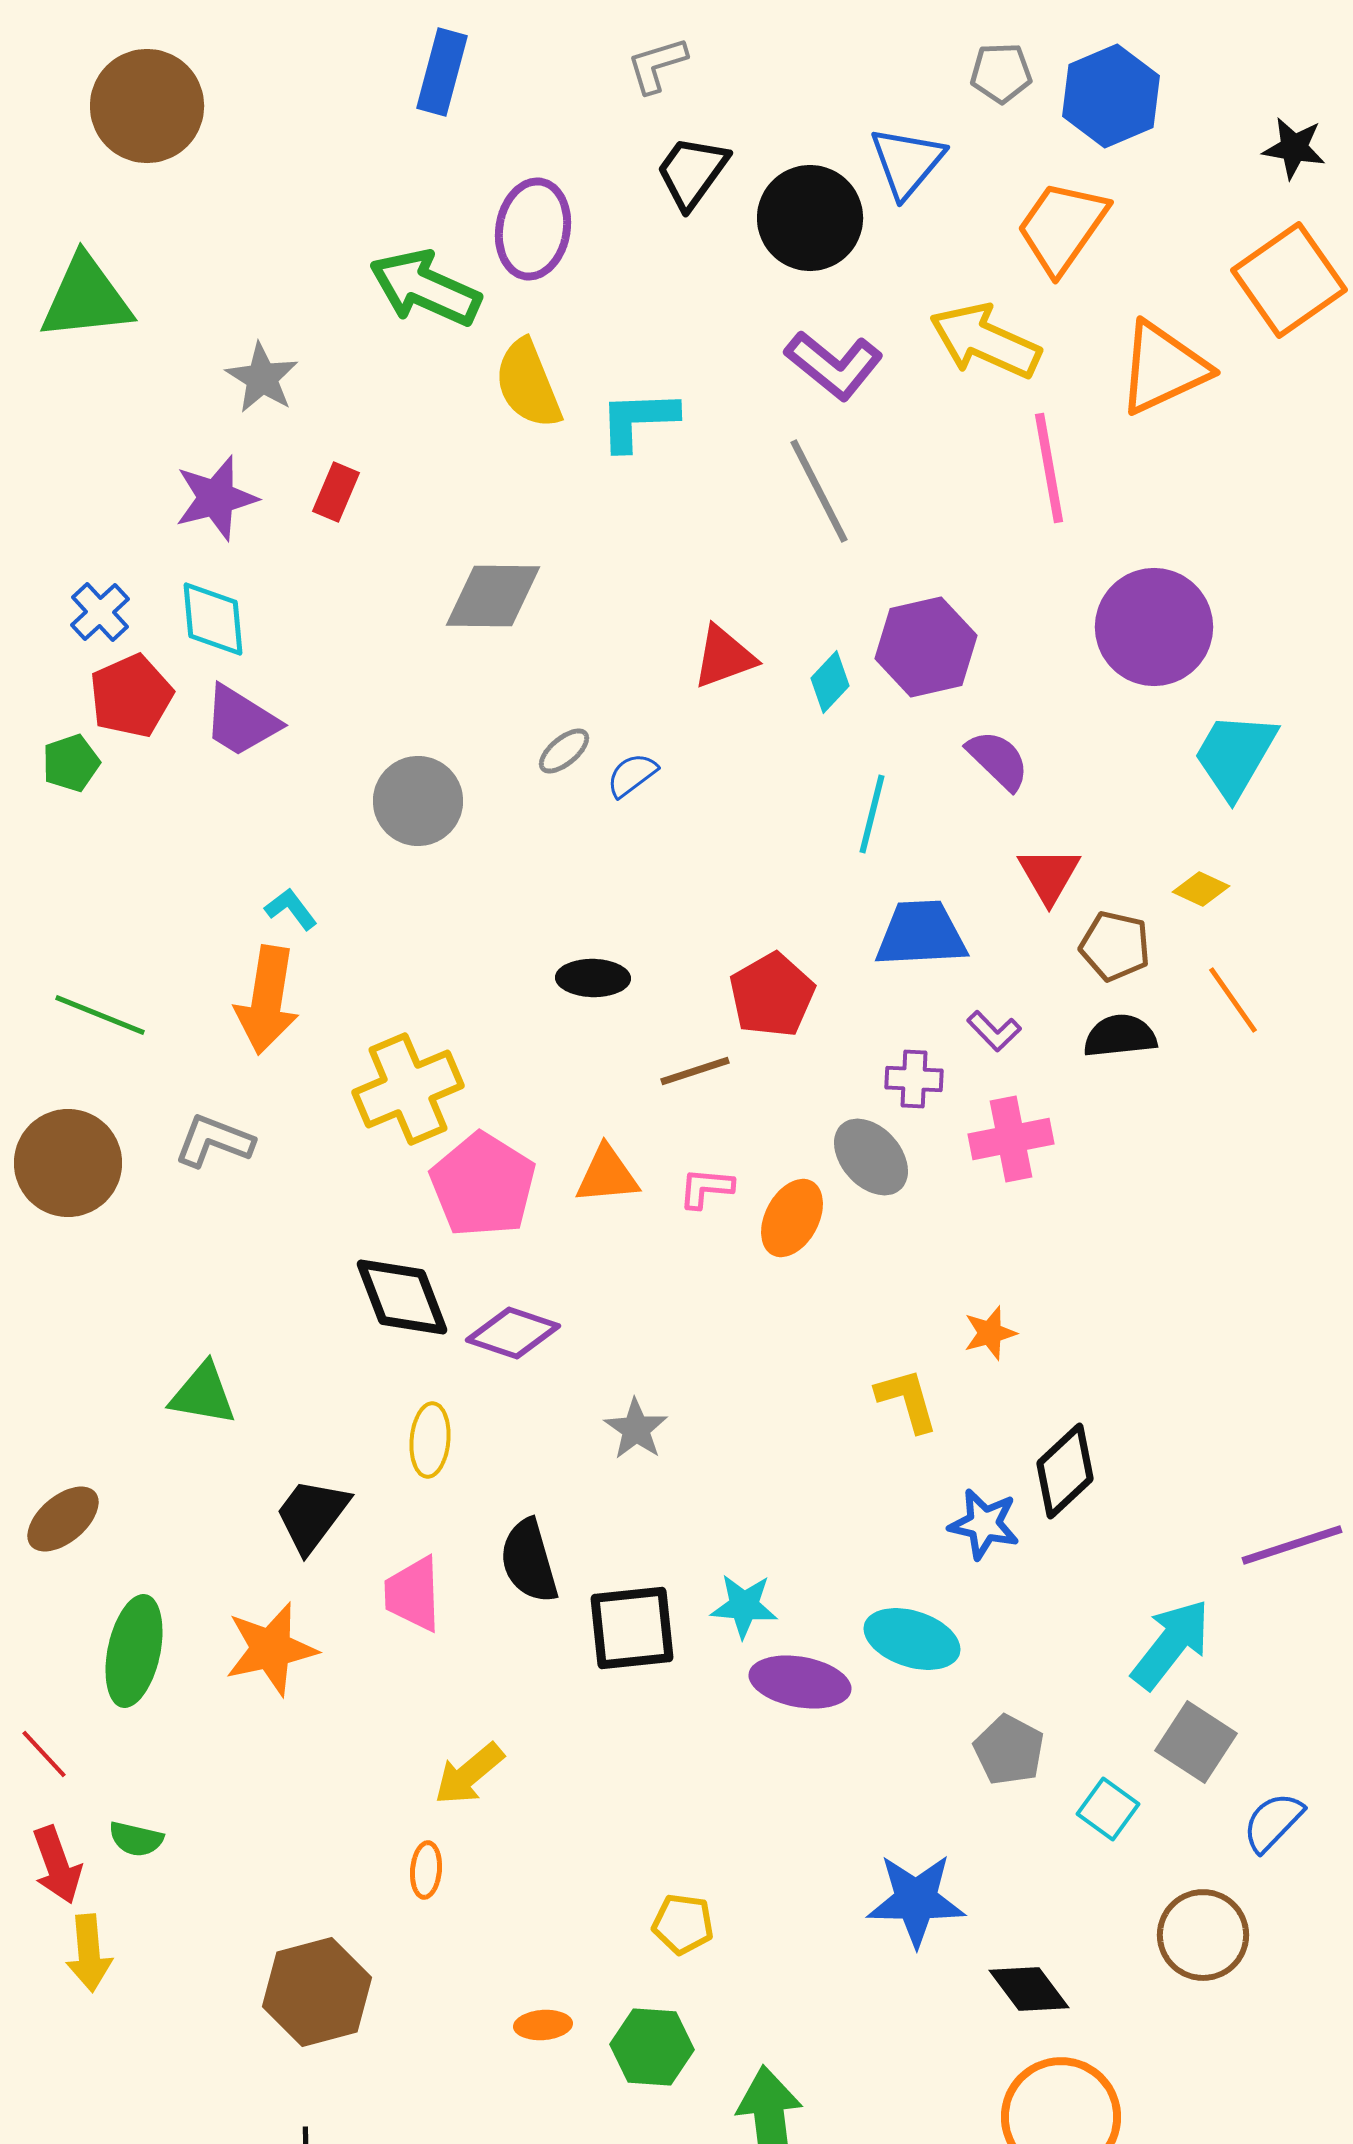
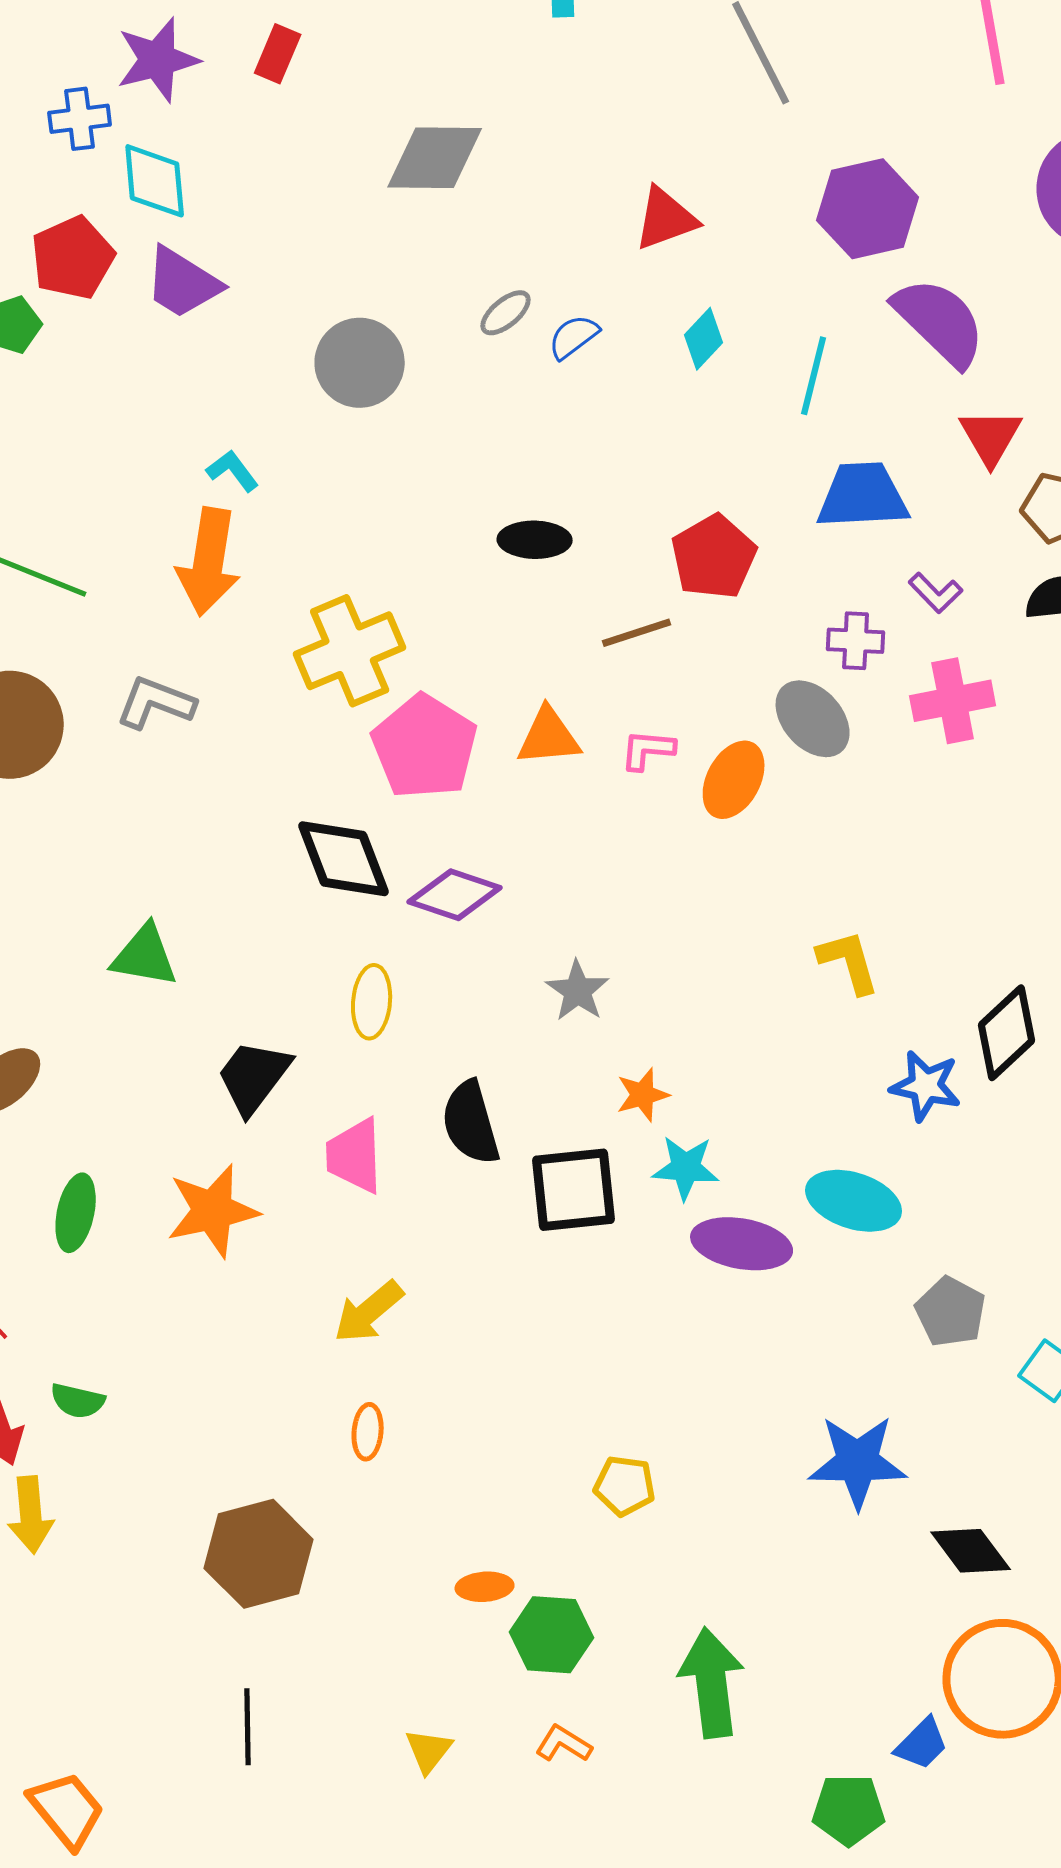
blue cross: (100, 612) -> (80, 119), moved, turned 36
cyan diamond: (830, 682) -> (704, 339), moved
purple semicircle: (998, 760) -> (940, 322), size x1.5
orange star: (990, 1333) -> (643, 1095), moved
green ellipse: (134, 1651) -> (76, 1213), size x0.7
yellow arrow: (469, 1774) -> (369, 1312), moved
green hexagon: (652, 2047) -> (552, 1635), moved

